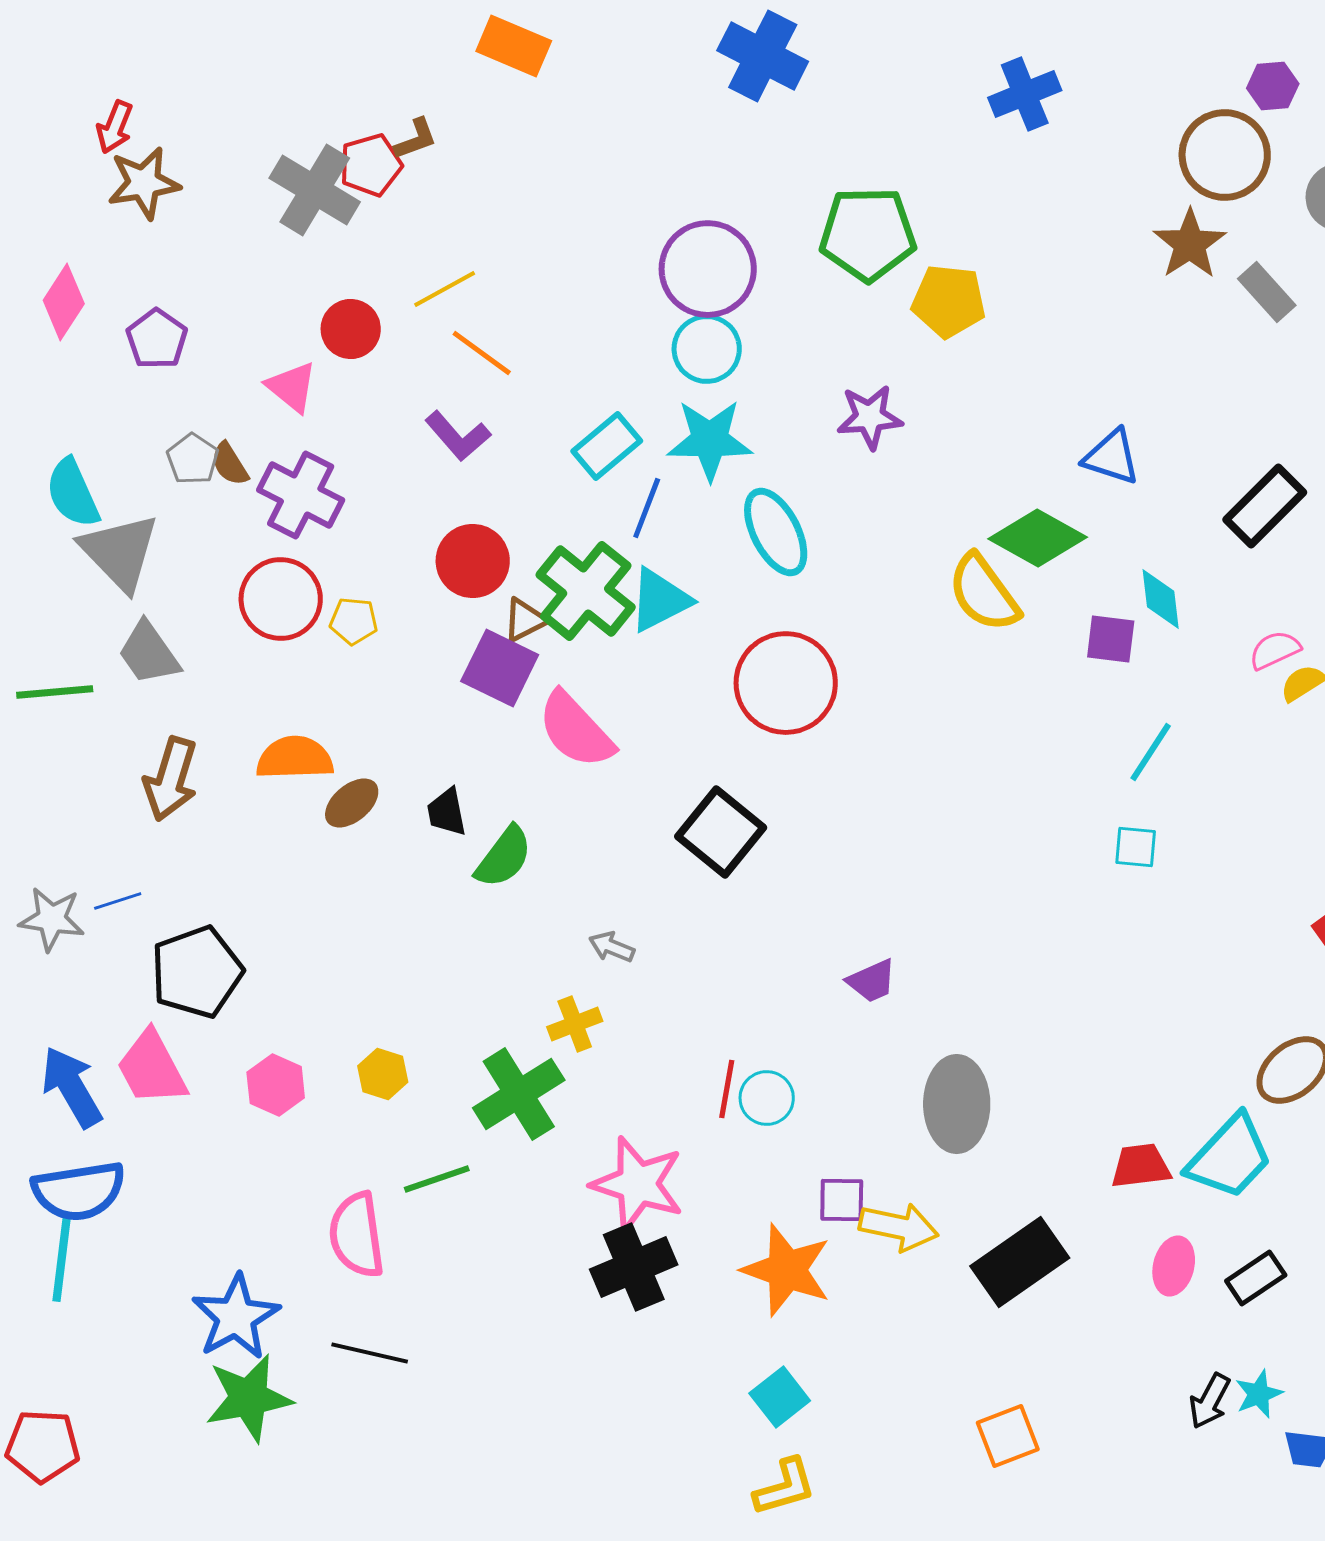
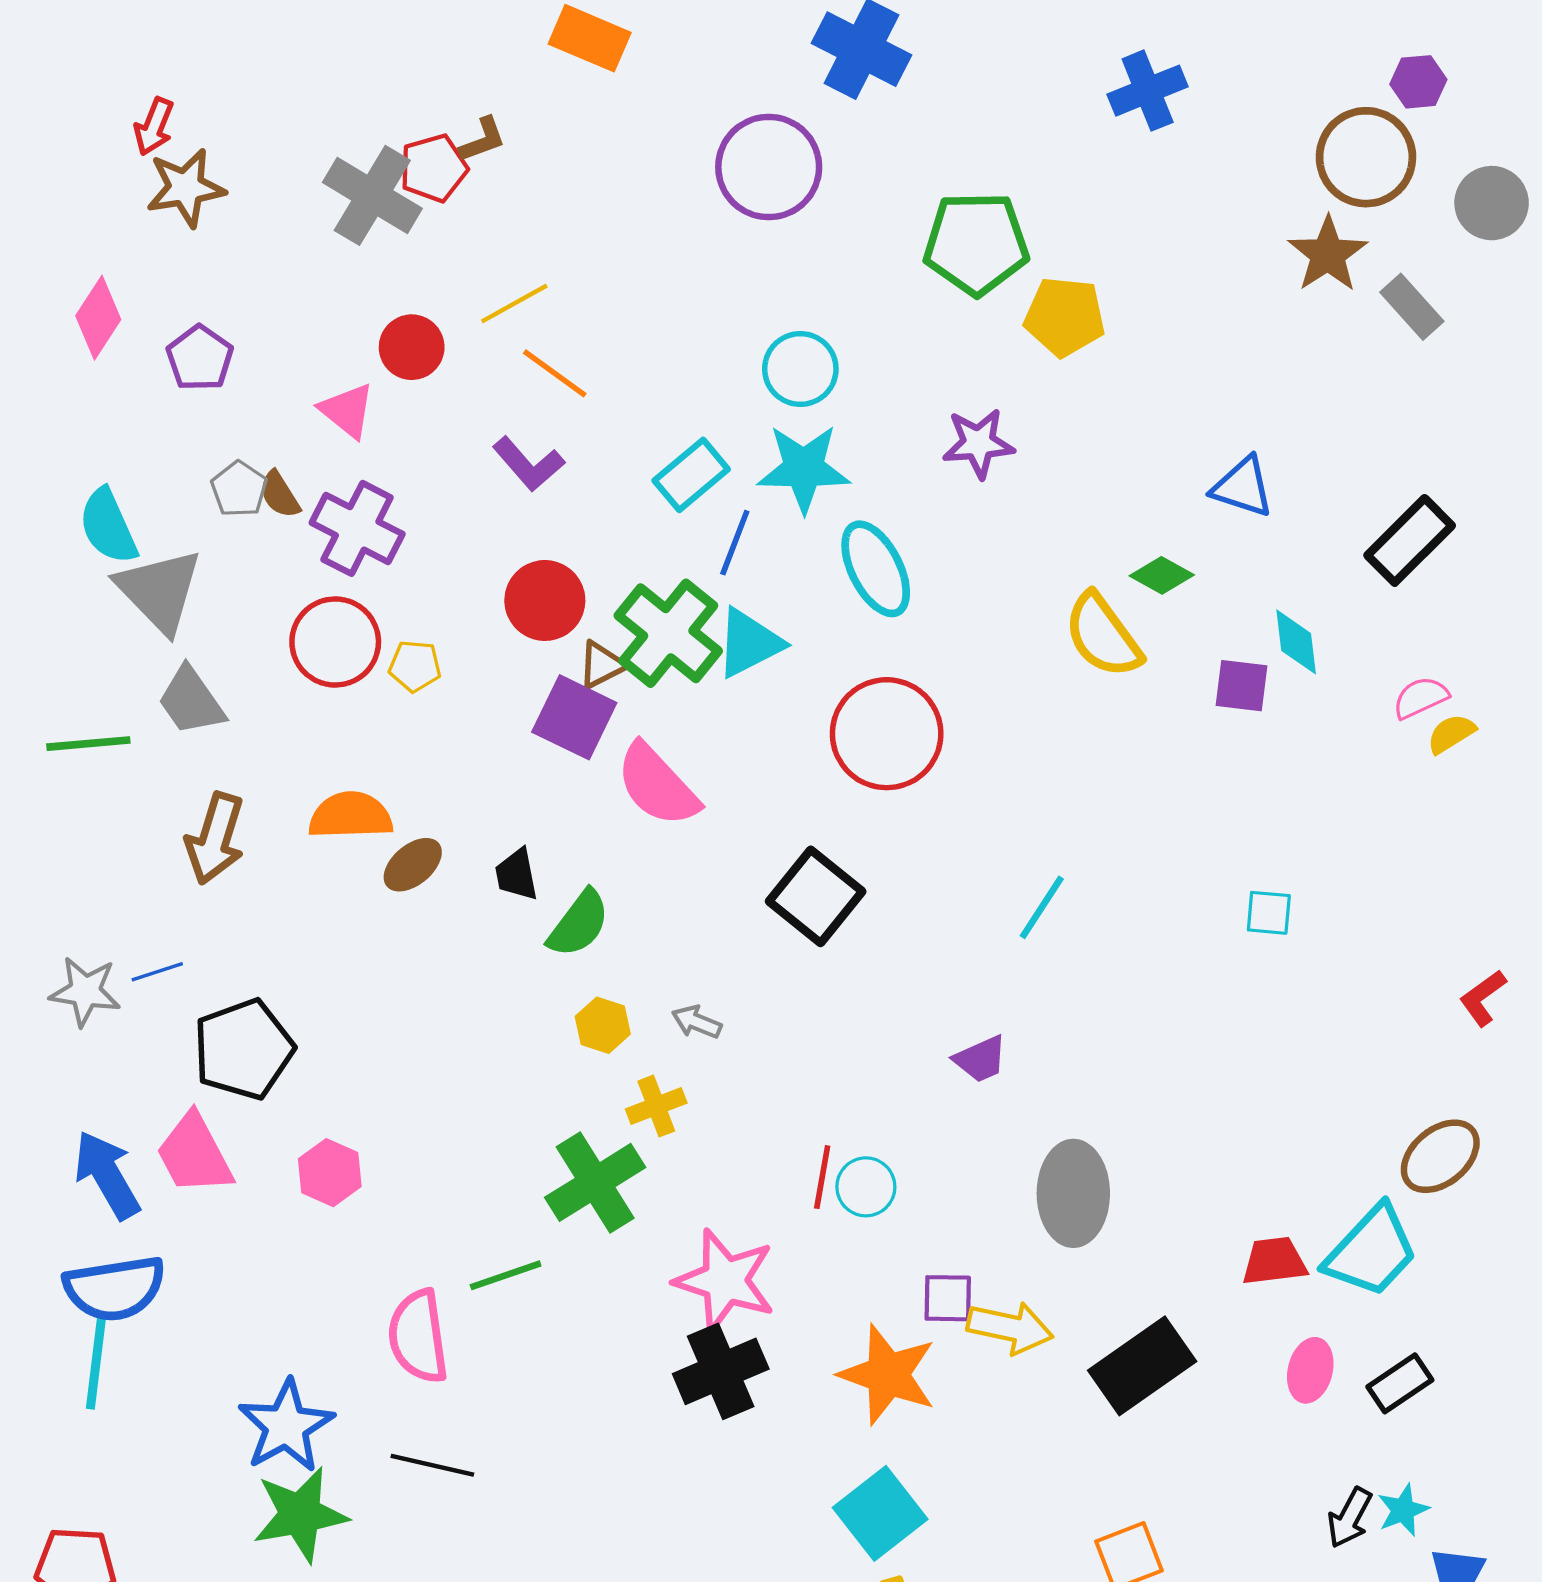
purple circle: (708, 269) -> (769, 167), moved
green diamond: (1038, 538) -> (1162, 575), size x0.6
cyan line: (1151, 752) -> (1042, 907), moved
yellow hexagon: (383, 1074) -> (603, 1025), moved
cyan square: (780, 1397) -> (880, 1513), size x1.4

